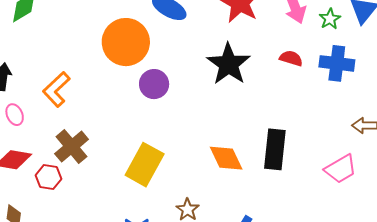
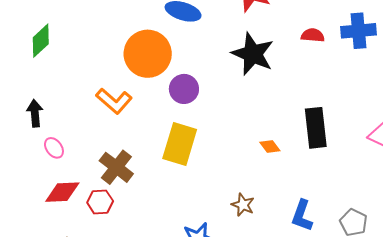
orange L-shape: (56, 89) -> (114, 101), moved, turned -84
orange diamond: (226, 158) -> (270, 146), size x0.6
yellow rectangle: (145, 165) -> (180, 144), moved

